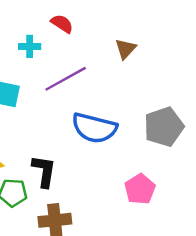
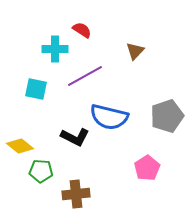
cyan cross: (30, 46) -> (55, 49), size x1.4
black L-shape: (44, 171) -> (75, 137), moved, turned 108

